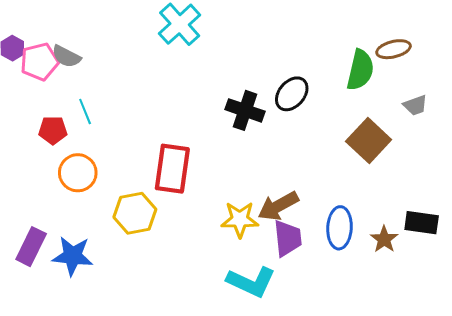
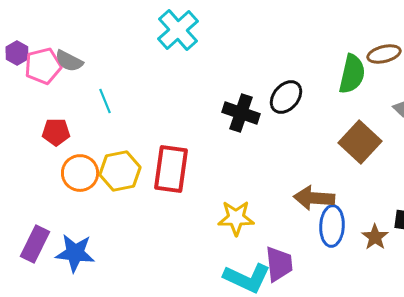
cyan line: (85, 111) -> (105, 101), moved
brown arrow: (278, 206) -> (314, 198), moved, turned 33
yellow hexagon: (135, 213) -> (120, 171), moved
purple trapezoid: (288, 238) -> (279, 264), moved

